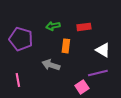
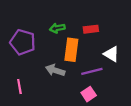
orange rectangle: (66, 46) -> (71, 50), size x1.5
purple line: (98, 73) -> (92, 71), moved

